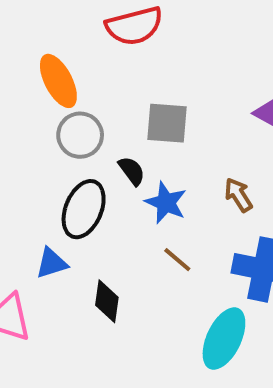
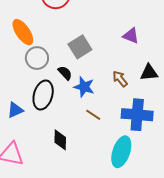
gray square: (167, 123) -> (80, 47), turned -30
blue triangle: (52, 263) -> (15, 110), moved

